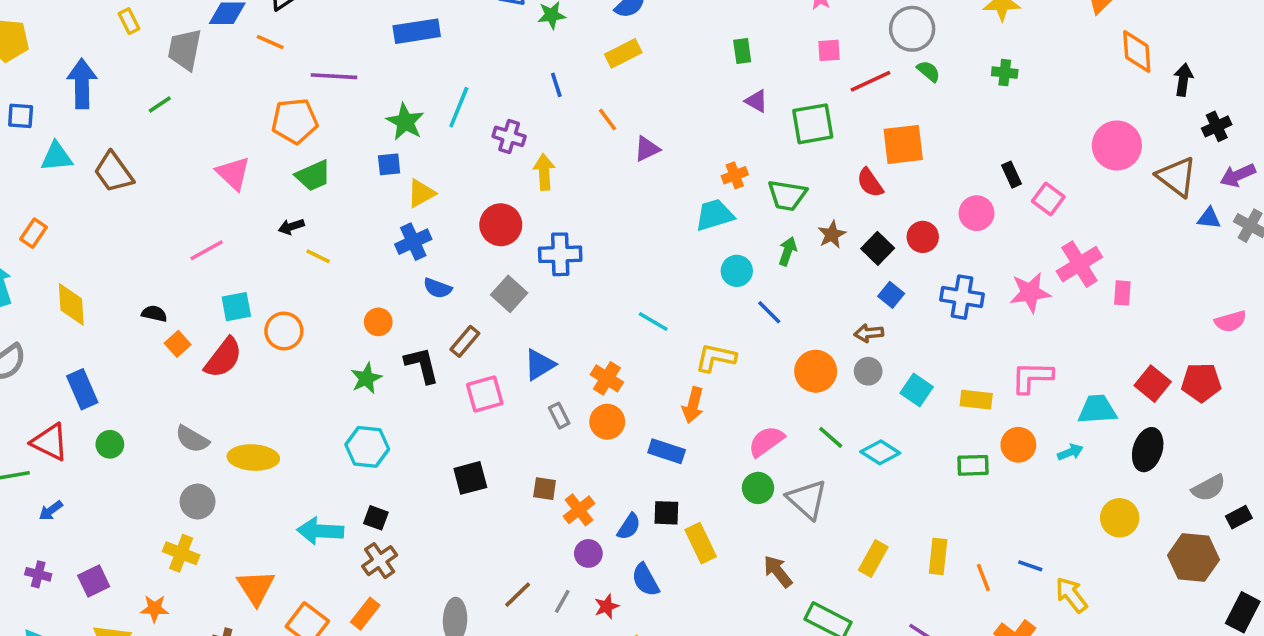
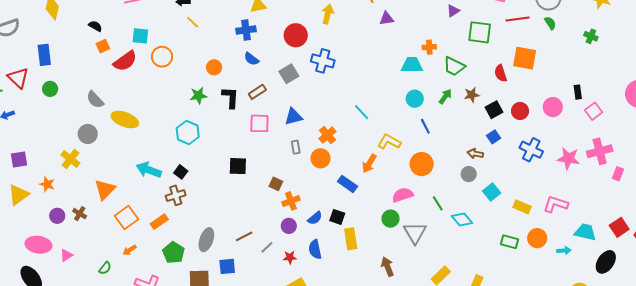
purple triangle: (756, 101) -> (453, 11), turned 40
orange circle: (816, 371) -> (422, 164), moved

